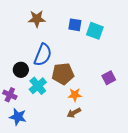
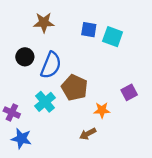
black circle: (21, 70) -> (25, 57), moved
brown pentagon: (63, 74) -> (75, 88), turned 30
orange star: (75, 95) -> (102, 110), moved

